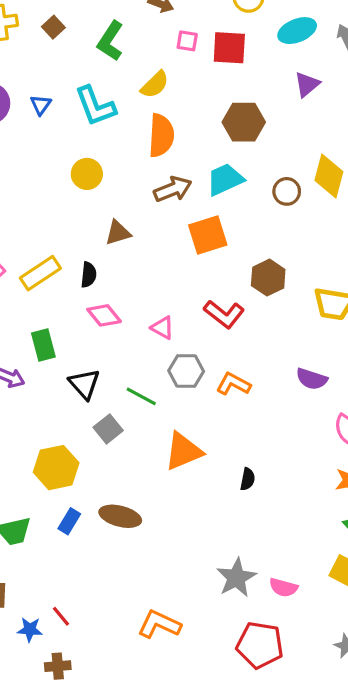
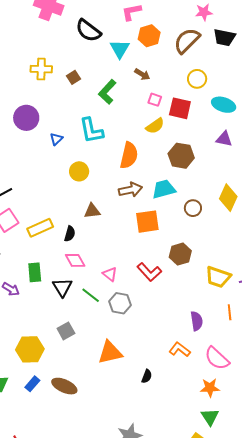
cyan ellipse: (297, 31) -> (224, 105), turned 30
purple triangle: (307, 84) -> (224, 139), turned 42
yellow semicircle: (155, 85) -> (155, 126), moved
blue triangle: (41, 105) -> (56, 139), moved
brown circle: (287, 191) -> (193, 208), moved
purple semicircle: (312, 379) -> (197, 321), turned -126
black triangle: (84, 384) -> (62, 287), moved
orange L-shape: (233, 384) -> (180, 349), moved
green line: (141, 396) -> (91, 295), moved

